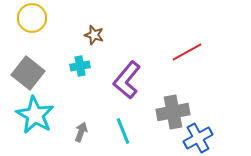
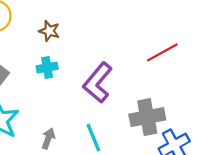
brown star: (94, 35) -> (49, 31), moved

